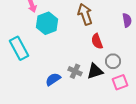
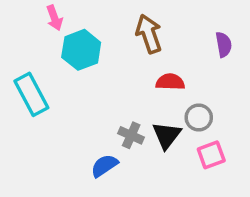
red semicircle: (97, 41) -> (170, 82), turned 112
black triangle: (95, 71) -> (167, 135), turned -36
blue semicircle: (53, 79) -> (104, 166), moved

